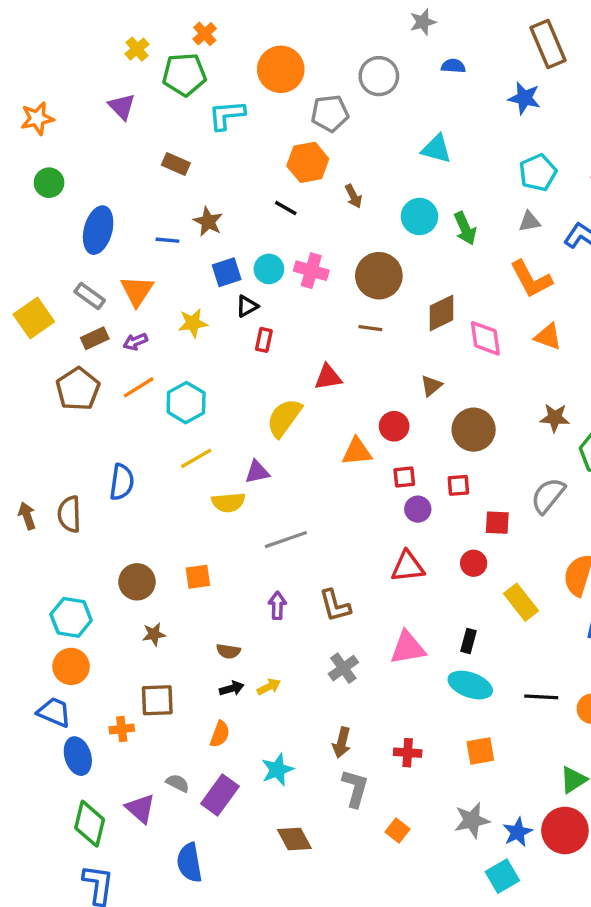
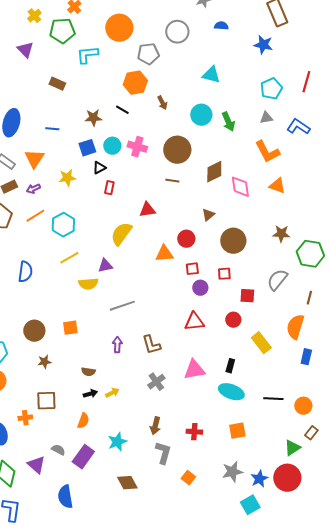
brown star: (208, 222) -> (93, 118), moved, turned -30

